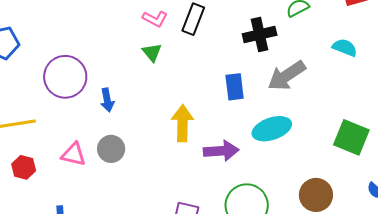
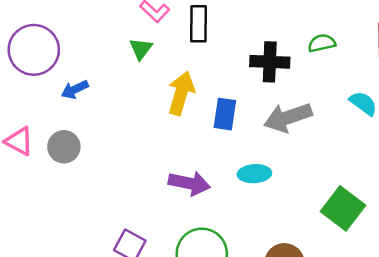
black rectangle: (193, 19) -> (199, 24), turned -36
blue arrow: (107, 100) -> (75, 90), turned 60
yellow arrow: (183, 123) -> (181, 93), moved
cyan ellipse: (272, 129) -> (254, 174), size x0.7

